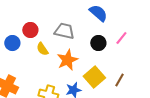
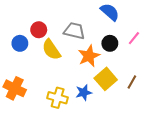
yellow semicircle: (42, 49) -> (51, 50), size x1.5
orange star: (67, 60) -> (89, 56), moved

